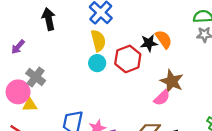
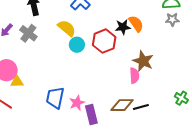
yellow semicircle: (98, 41) -> (67, 28), moved, turned -36
gray cross: (36, 77) -> (28, 33), moved
pink semicircle: (162, 98) -> (134, 76), turned -49

